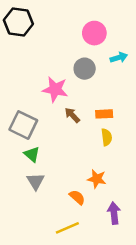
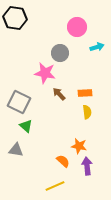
gray circle: (85, 69) -> (60, 53), moved
gray triangle: (36, 181) -> (16, 150), moved, turned -49
purple arrow: (114, 213) -> (87, 166), moved

